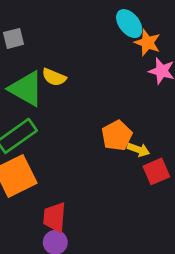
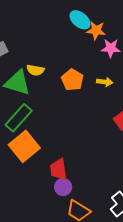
orange pentagon: (117, 136) -> (72, 80), moved
yellow arrow: (139, 150) -> (105, 82), moved

